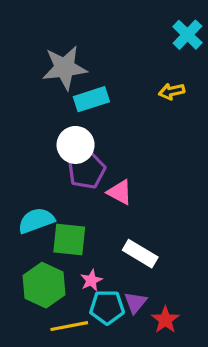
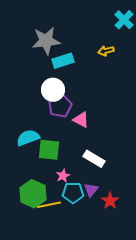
yellow arrow: (172, 91) -> (106, 51), moved
green hexagon: (44, 285) -> (33, 194), moved

